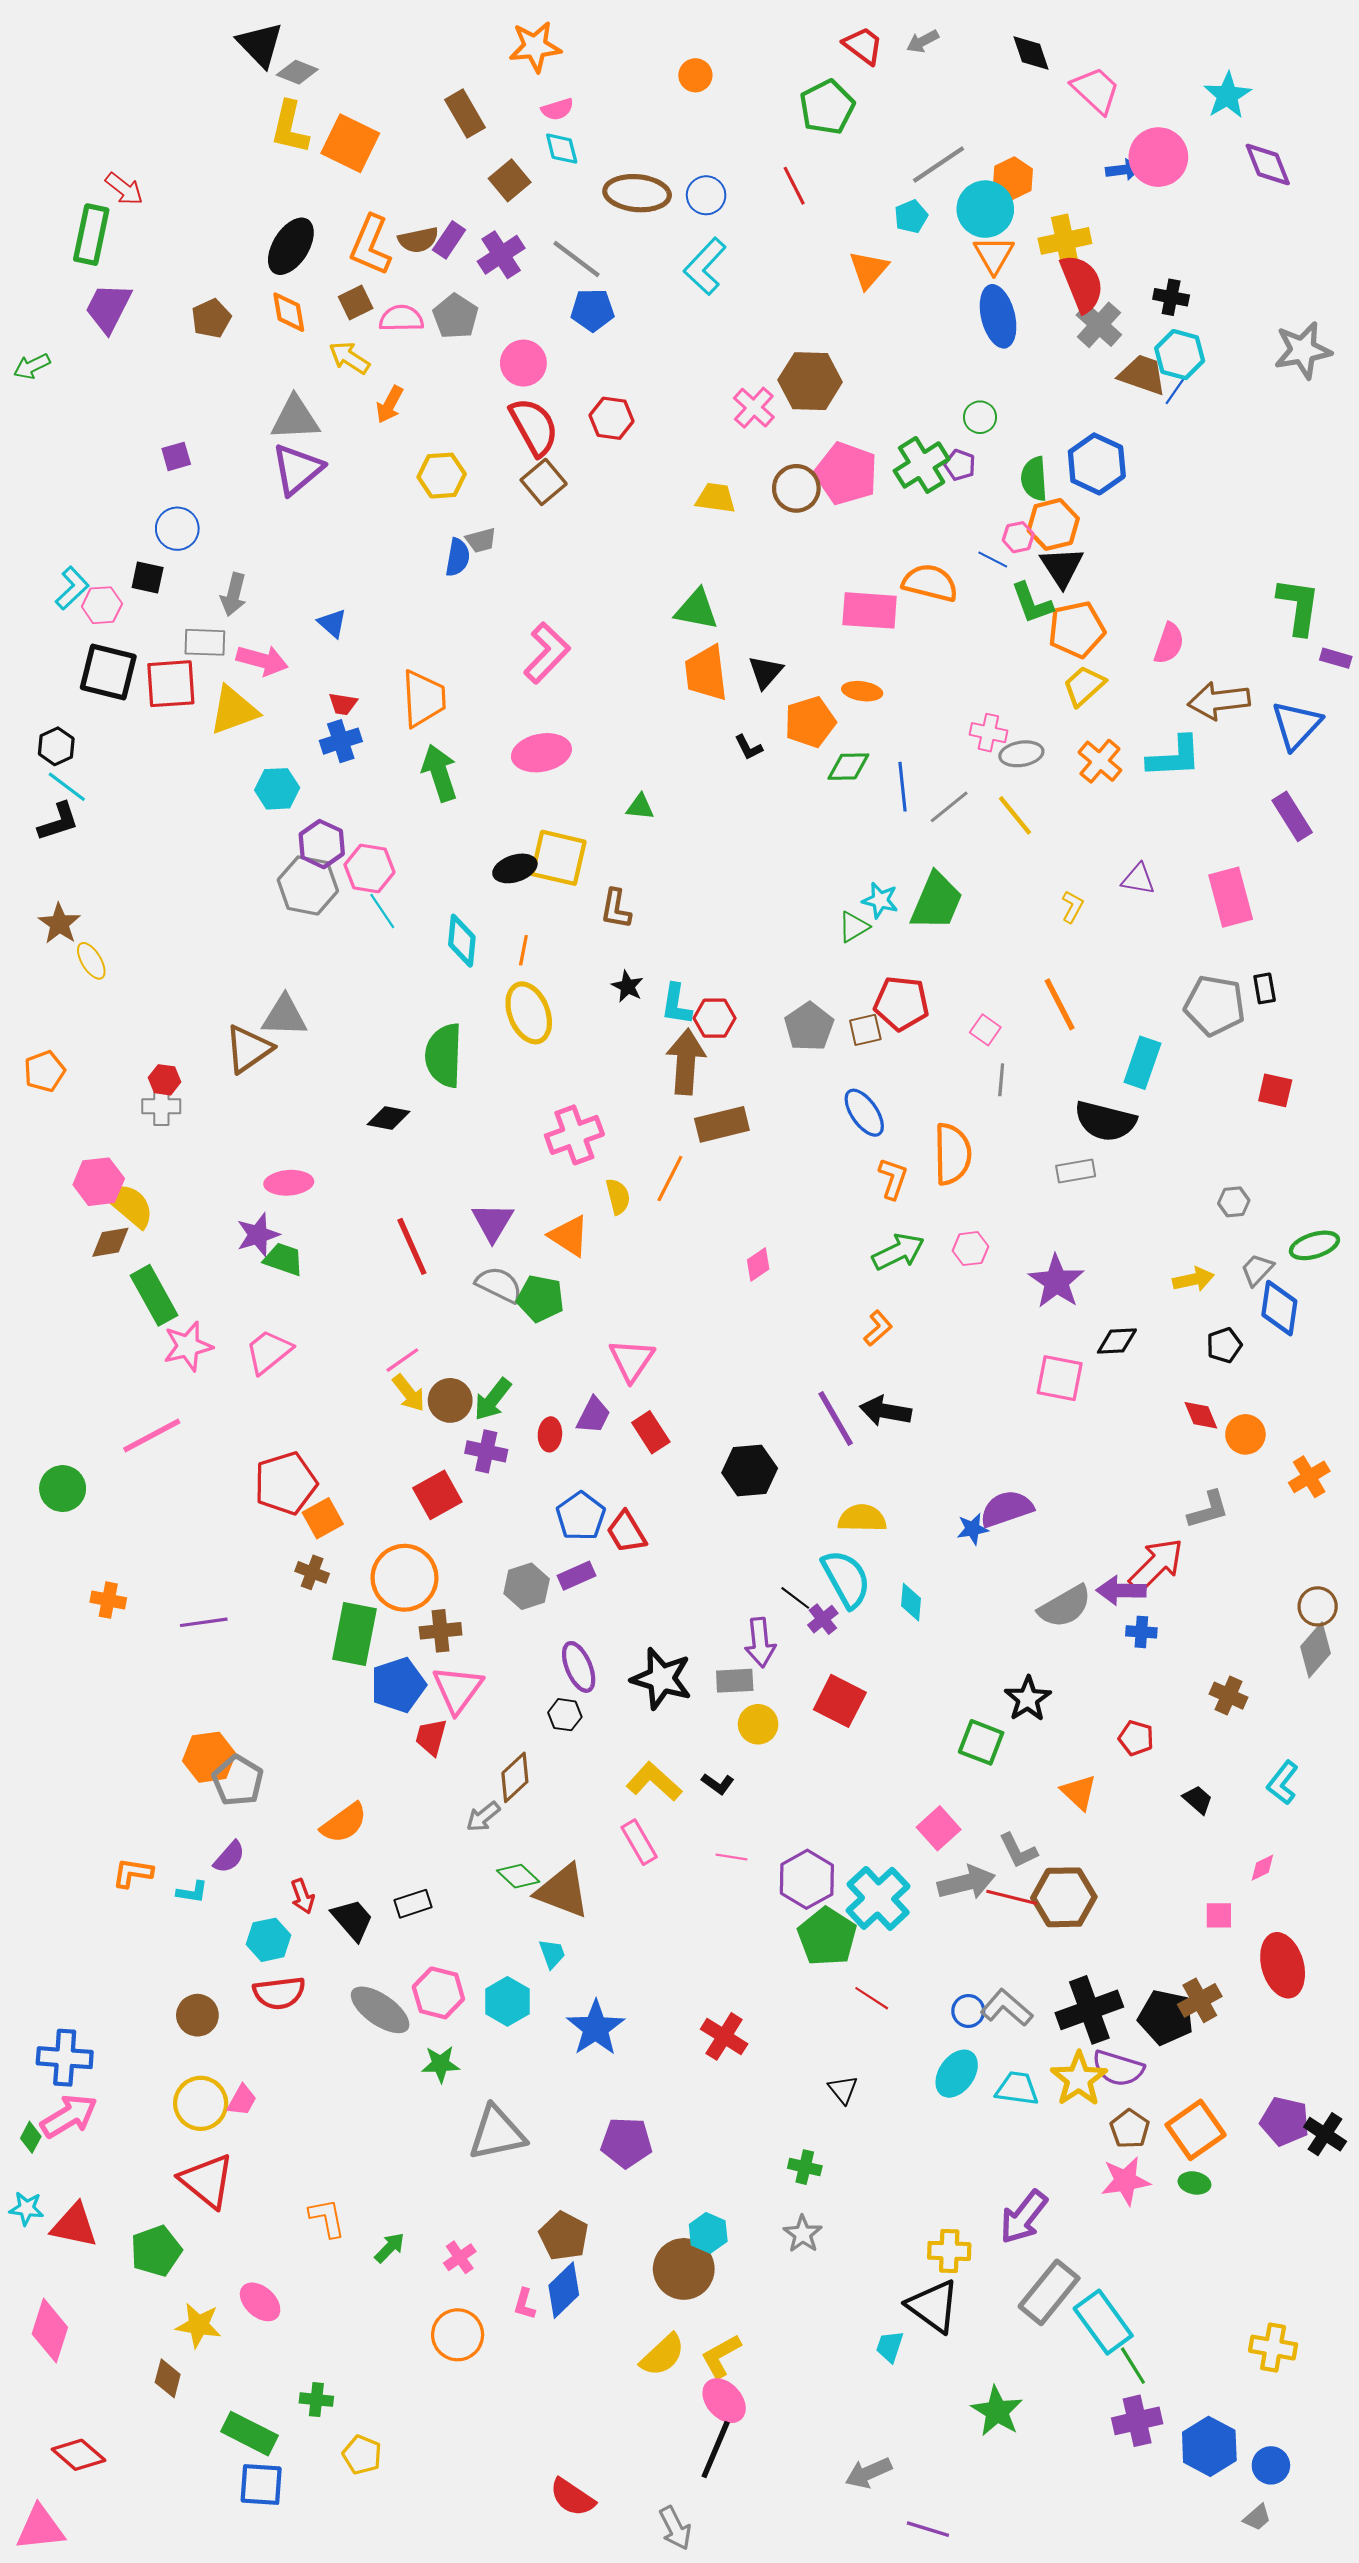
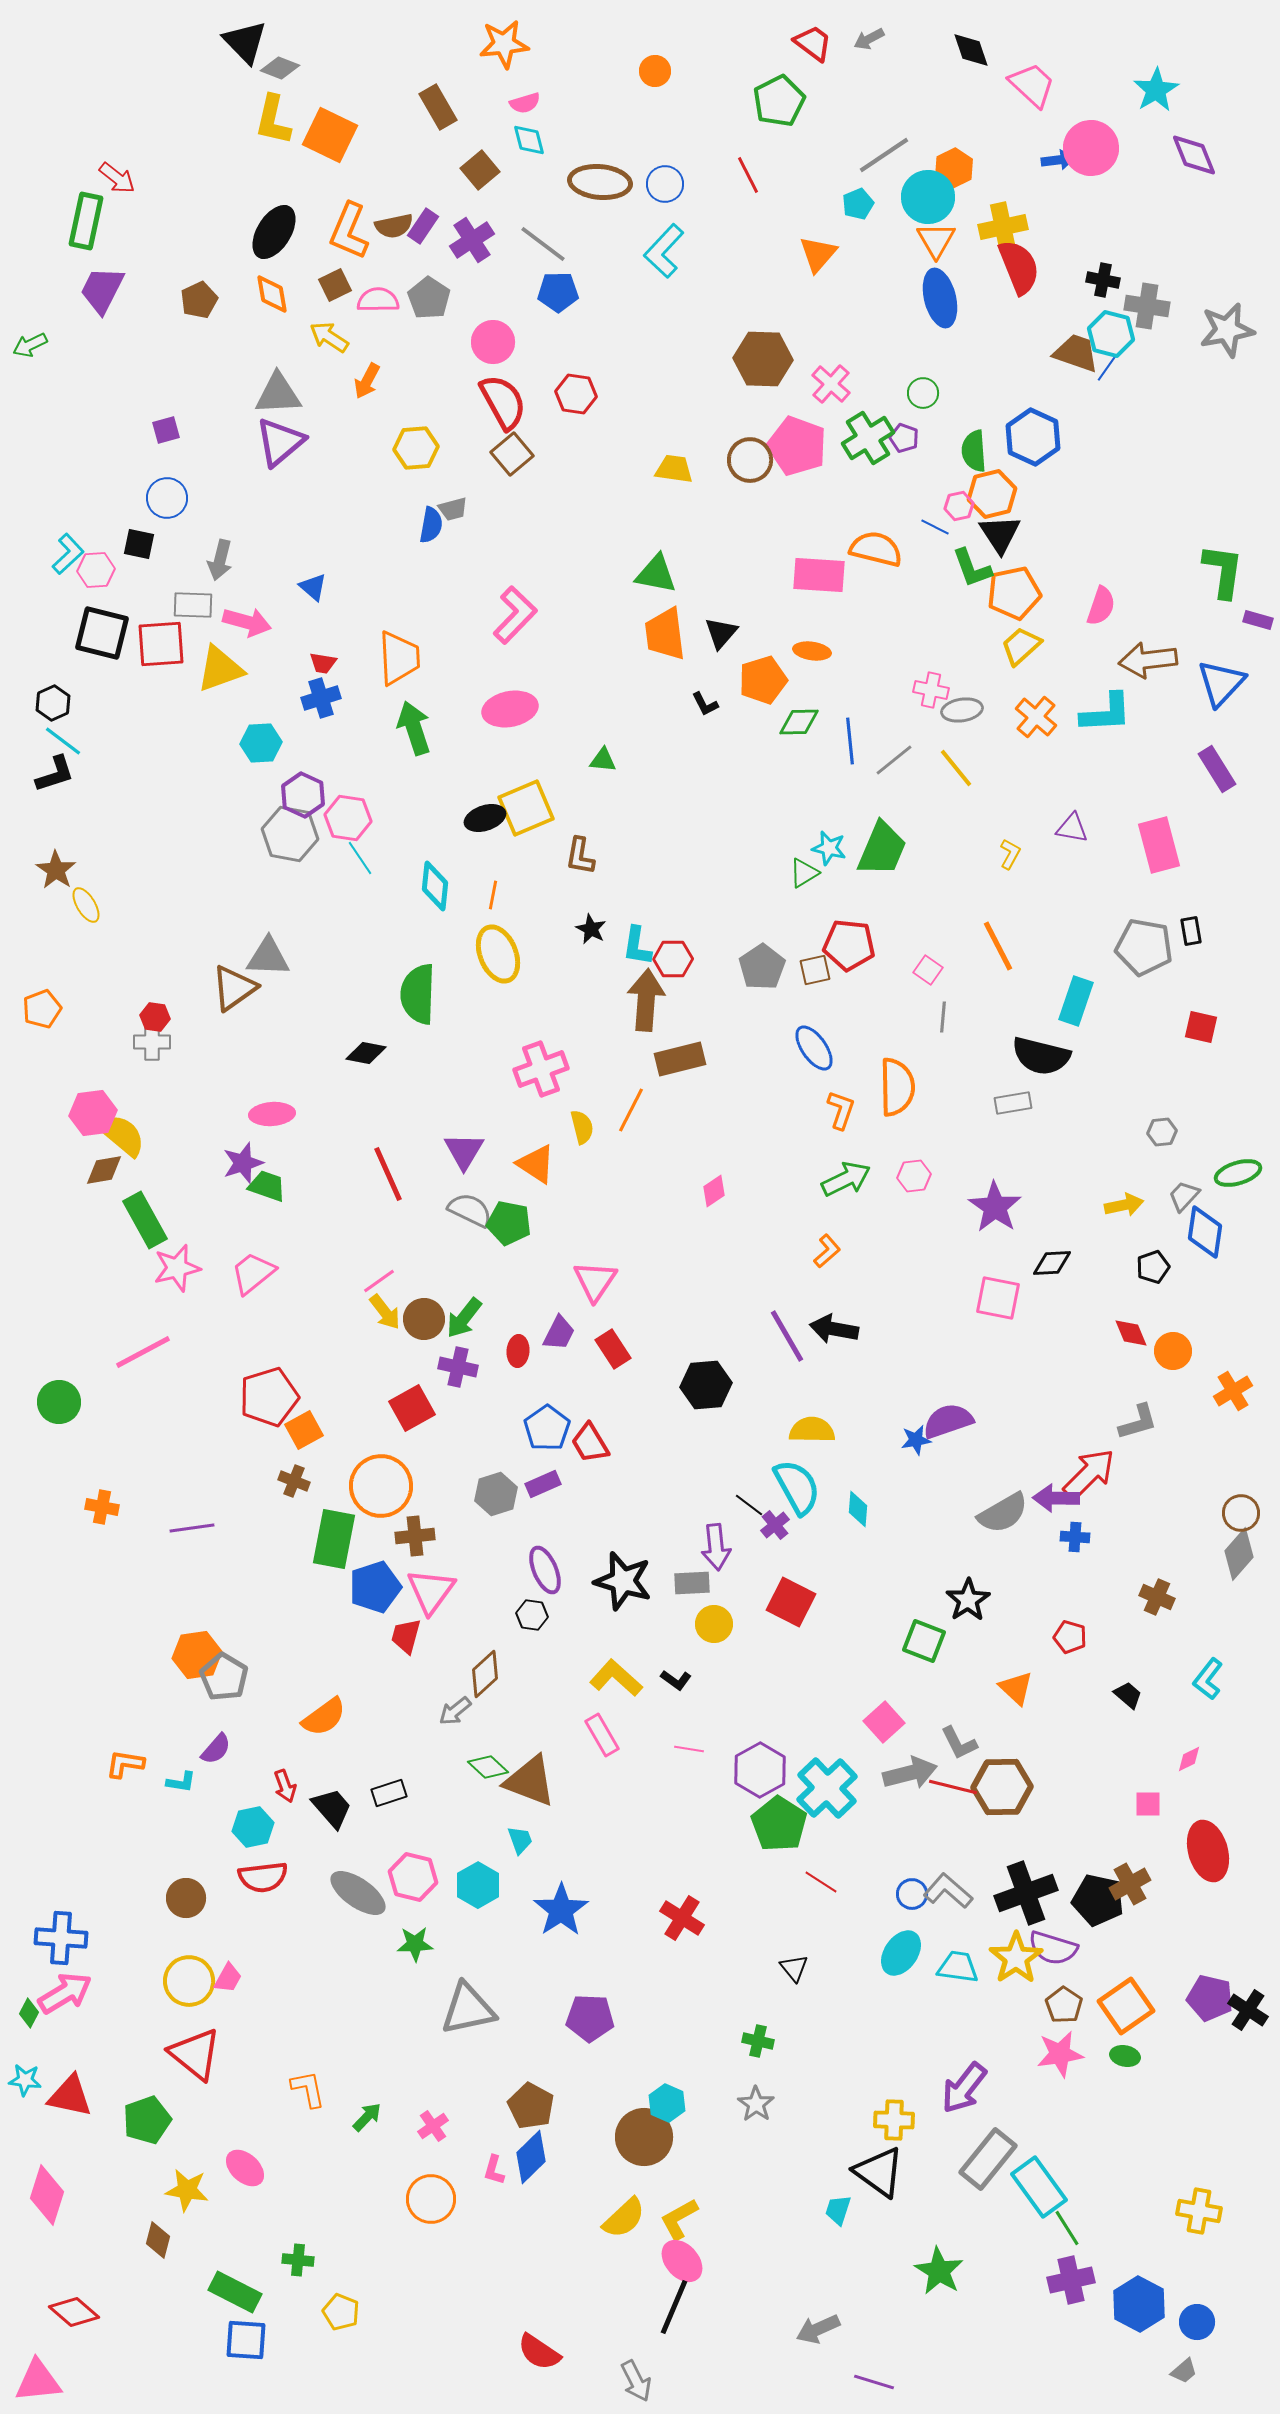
gray cross: (1099, 325) -> (1147, 306), moved, turned -33
pink cross: (754, 408) -> (831, 384), moved
yellow square: (558, 858) -> (526, 808), turned -36

